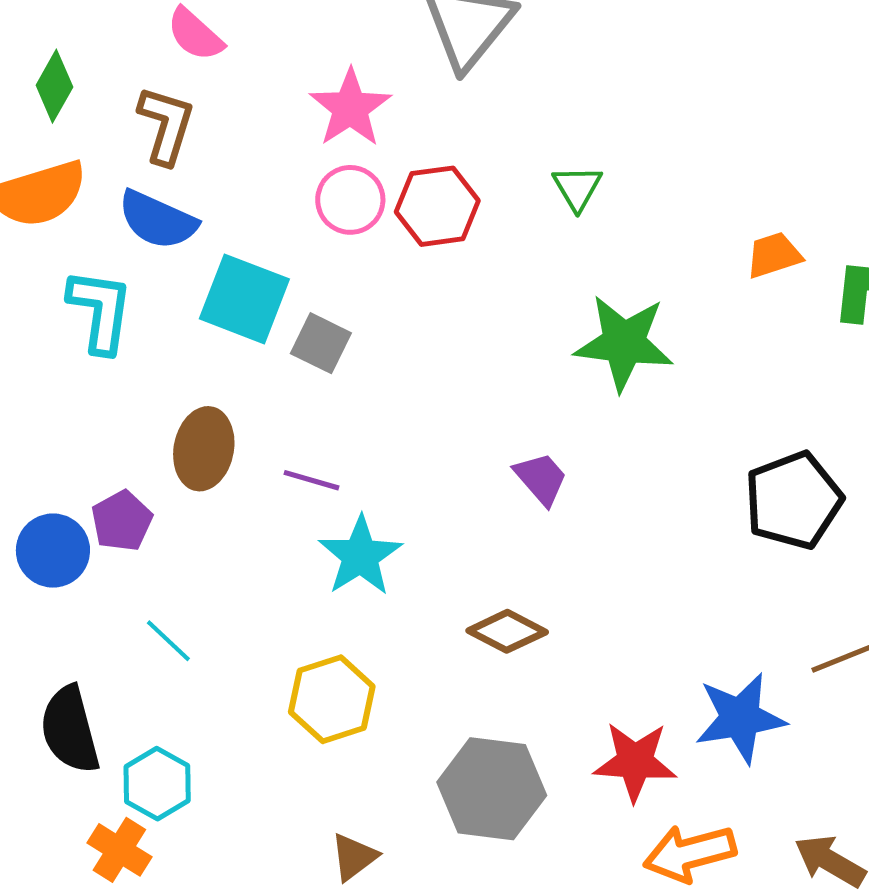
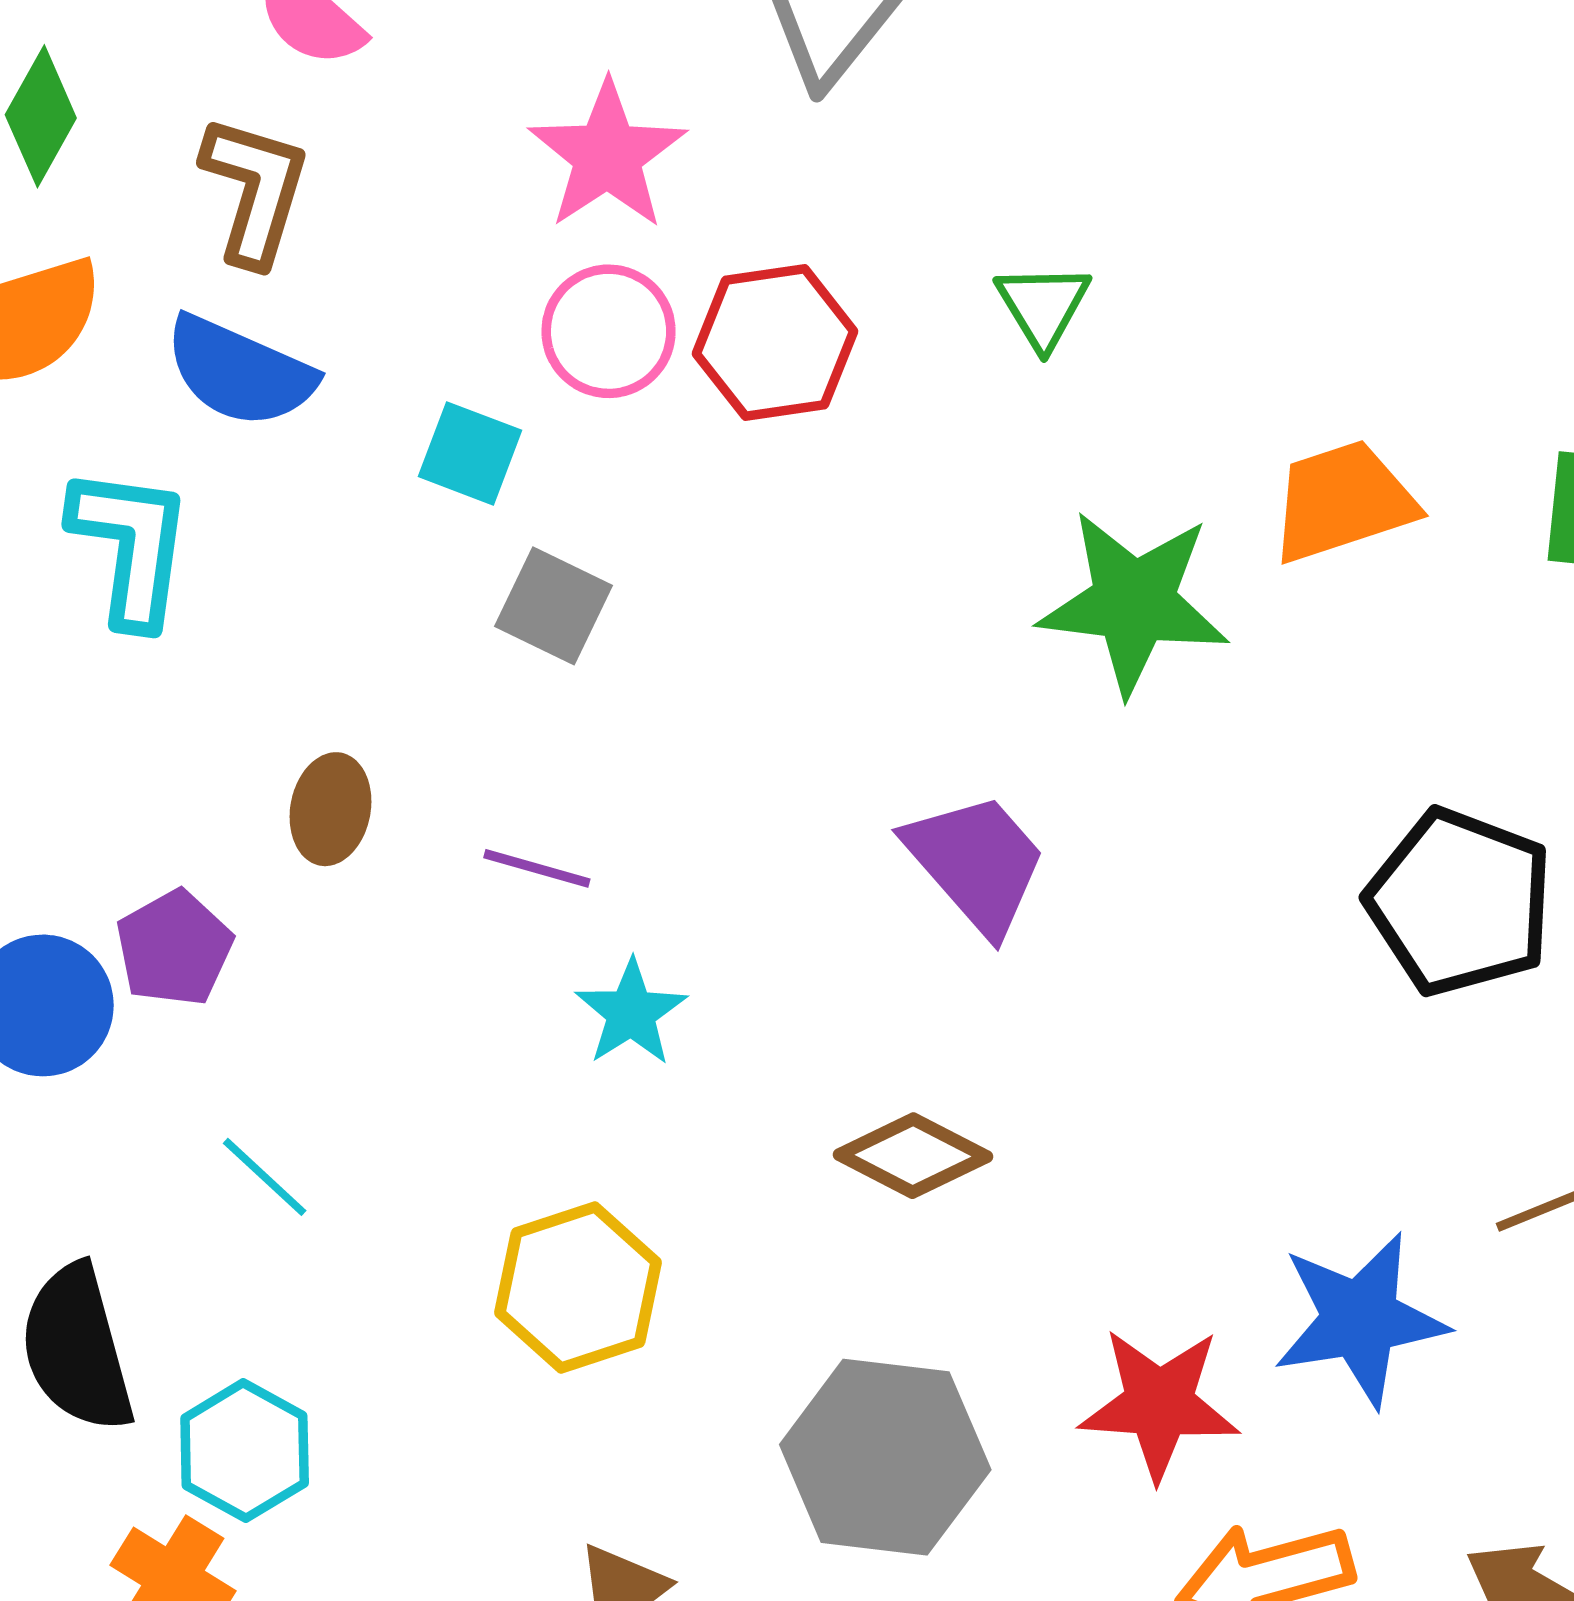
orange trapezoid: (774, 255) -> (1343, 501), moved, size x1.4
cyan square: (244, 299) -> (470, 453), moved, size x0.6
brown ellipse: (204, 449) -> (330, 809), size x0.7
purple trapezoid: (541, 479) -> (976, 863), size x1.4
black pentagon: (793, 500) -> (1460, 902), turned -30
cyan star: (360, 556) -> (631, 1013), size x0.7

